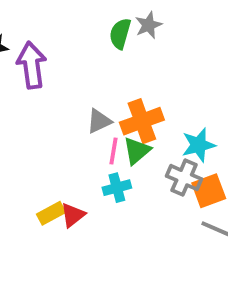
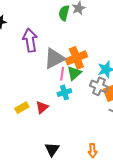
purple arrow: (32, 65) -> (30, 40), moved
gray triangle: (99, 121) -> (54, 58), size x1.6
yellow rectangle: (51, 213) -> (22, 108), moved

